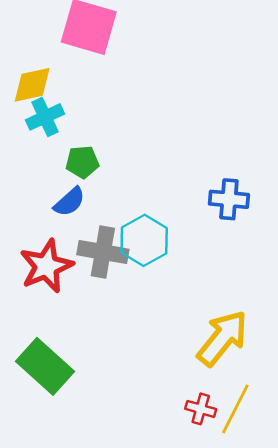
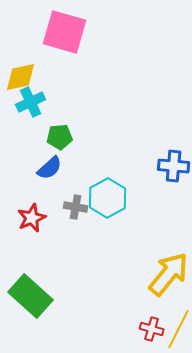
gray cross: (103, 252) -> (76, 207), size x0.6
red star: (46, 266) -> (32, 218), size x0.7

